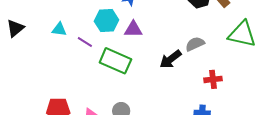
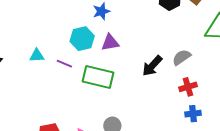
gray semicircle: (195, 44) -> (182, 57), moved
red cross: (213, 79) -> (188, 87), moved

